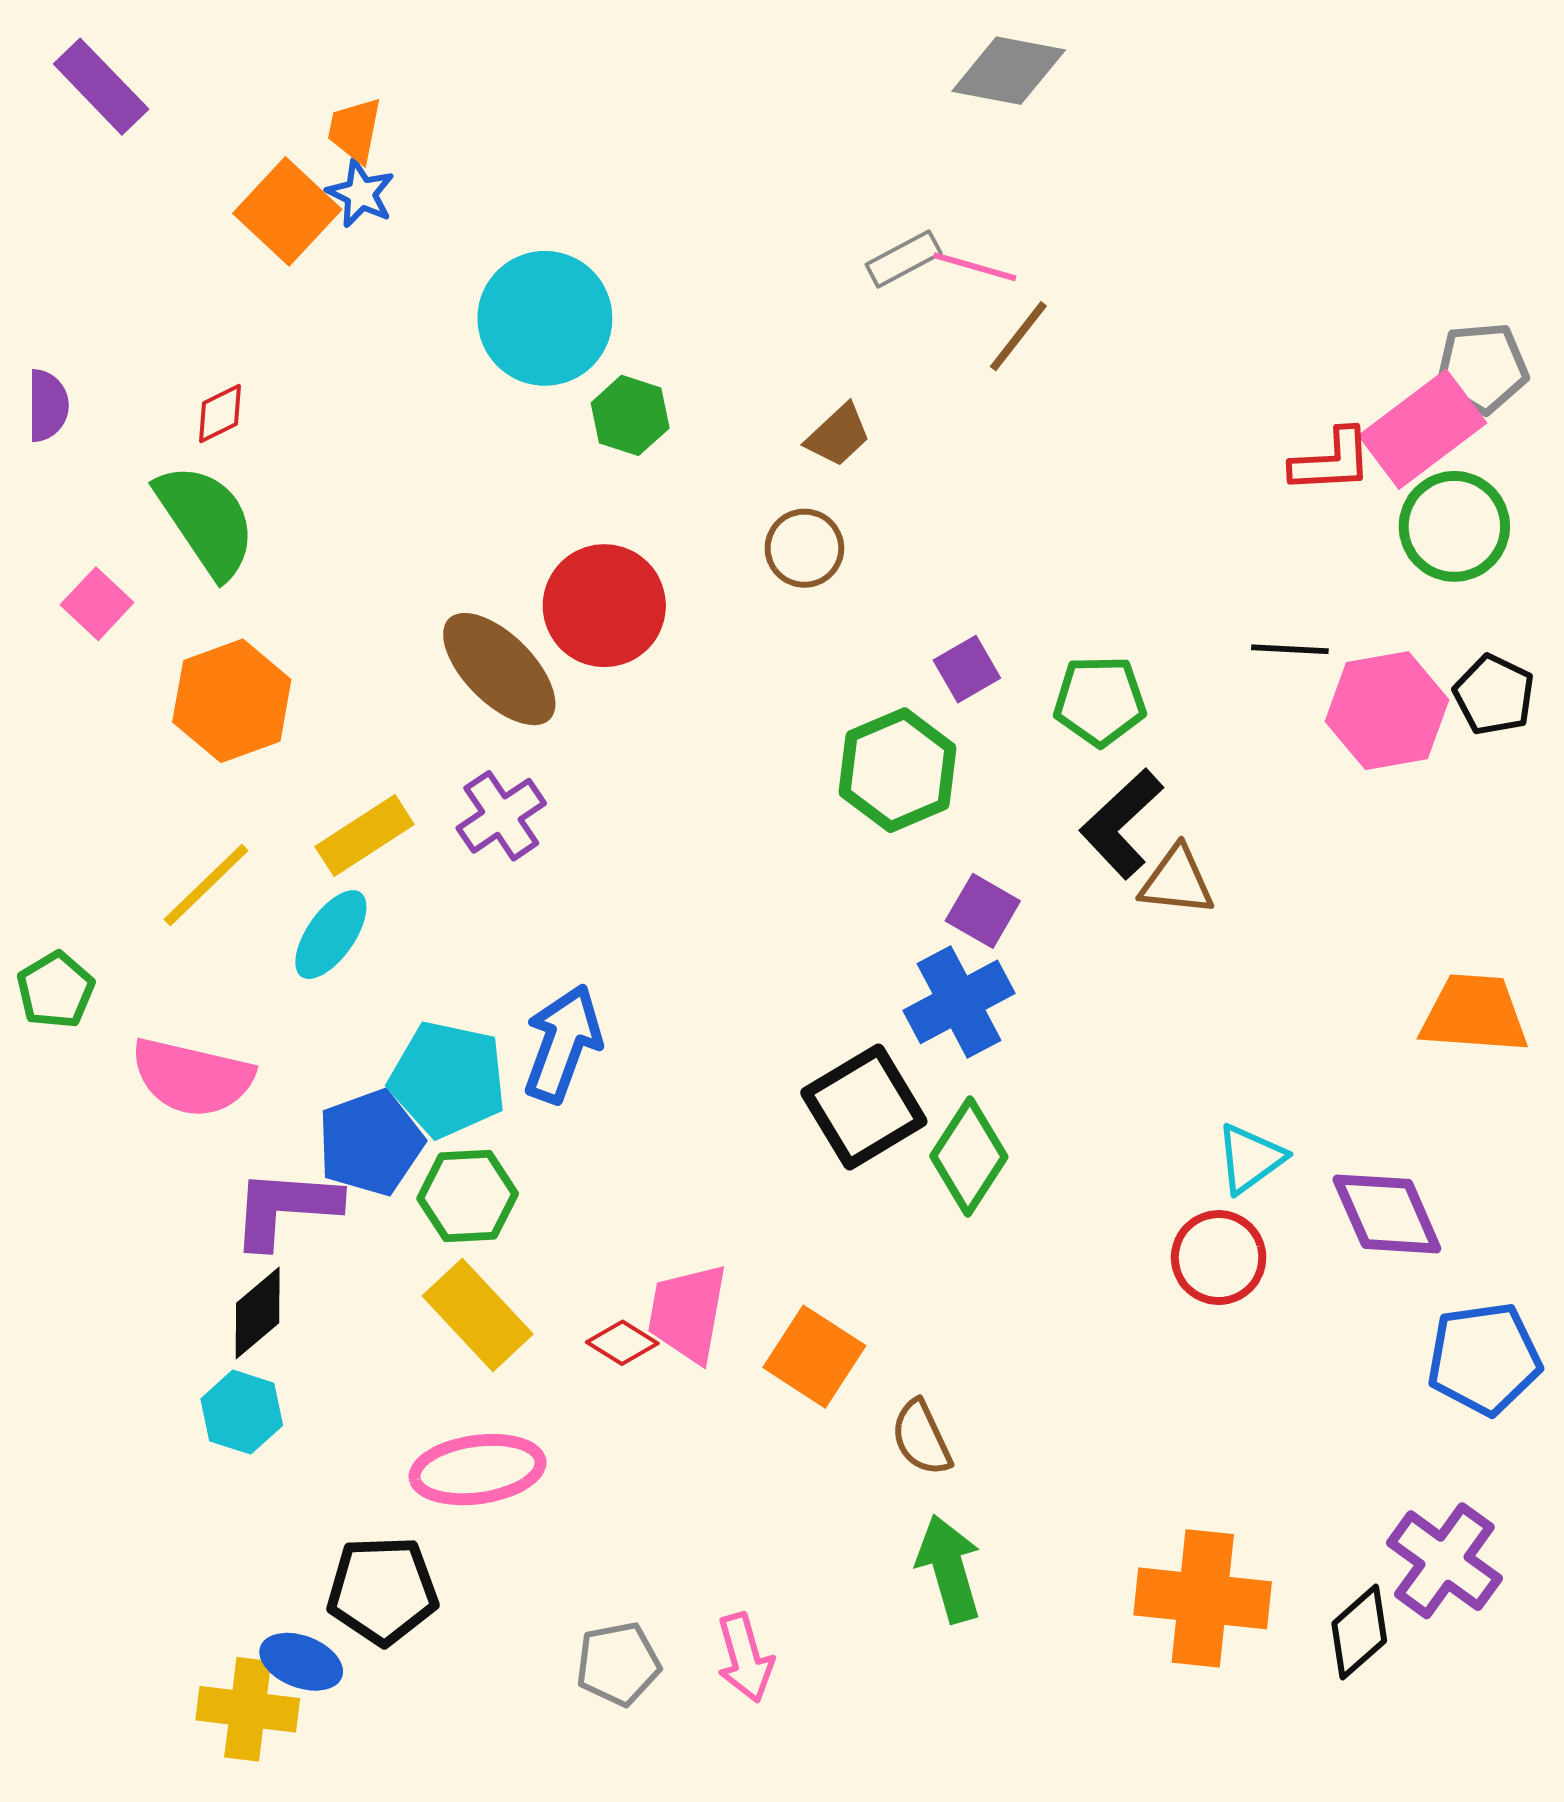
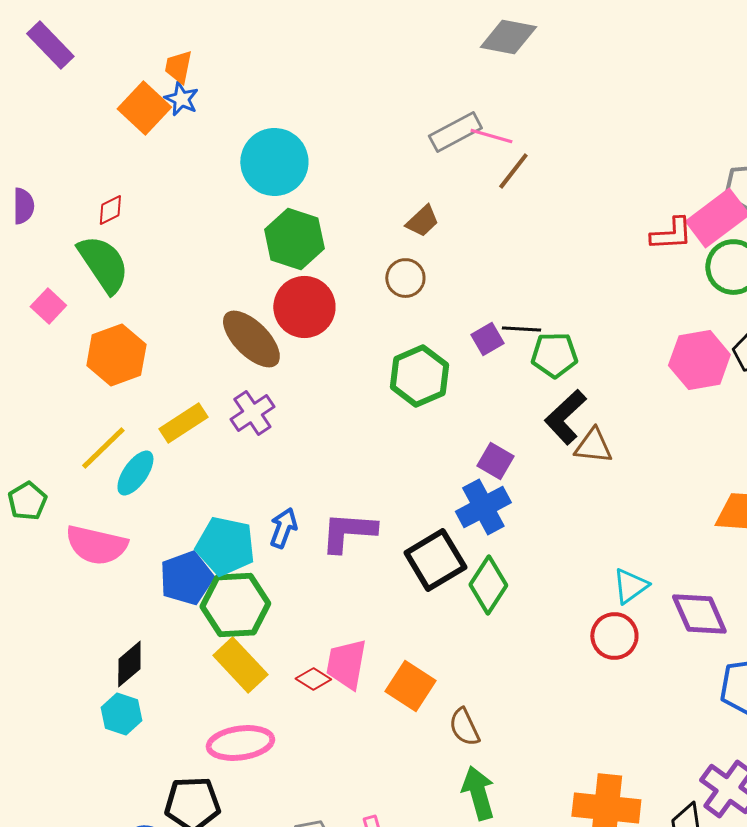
gray rectangle: (904, 259) -> (455, 132), size x1.4
green hexagon: (630, 415) -> (294, 239), moved, size x1.5
black line: (1290, 649) -> (521, 329), moved
green hexagon: (898, 770) -> (419, 376), moved
cyan ellipse: (331, 935) -> (135, 473), moved
blue arrow: (563, 1044) -> (283, 528), size x0.7
green hexagon: (468, 1196) -> (235, 605), size x1.4
purple L-shape: (285, 1208) -> (348, 532), moved

